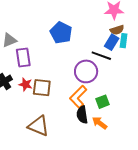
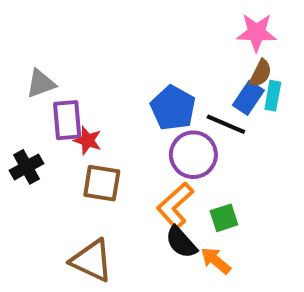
brown semicircle: (117, 30) -> (261, 73), turned -48
blue pentagon: (61, 33) -> (173, 108), moved
red star: (26, 84) -> (88, 140), moved
black semicircle: (82, 115) -> (181, 242), turned -36

